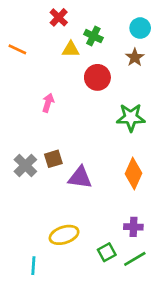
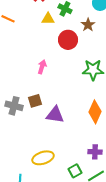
brown star: (135, 57) -> (88, 25), moved
pink arrow: (48, 103) -> (42, 67), moved
gray cross: (25, 165) -> (14, 106), turned -30

